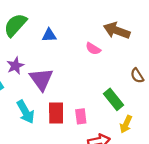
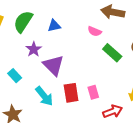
purple star: (15, 66) -> (34, 49), moved
green rectangle: (114, 99) -> (112, 53), moved

